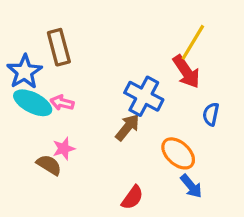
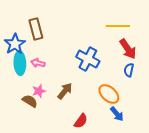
yellow line: (193, 42) -> (118, 26), turned 60
red arrow: (186, 72) -> (128, 49), moved
cyan ellipse: (33, 103) -> (20, 63), turned 60
brown arrow: (127, 127) -> (65, 91), moved

